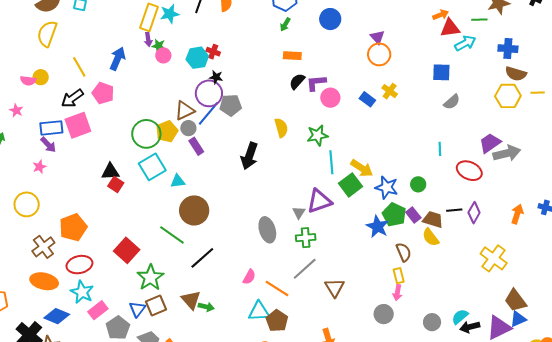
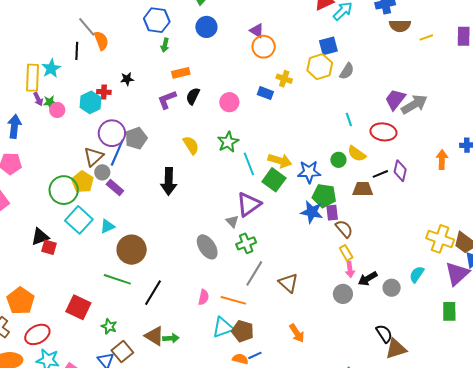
black star: (216, 77) -> (127, 79), moved
purple L-shape: (316, 83) -> (167, 100), moved
yellow hexagon: (508, 96) -> (320, 67), moved
purple rectangle: (413, 215) -> (332, 213), moved, turned 49
yellow semicircle: (431, 237) -> (357, 154), moved
yellow cross: (494, 258) -> (440, 239), moved
green star: (150, 278) -> (109, 326), size x0.6
black arrow: (470, 327) -> (368, 279), moved

